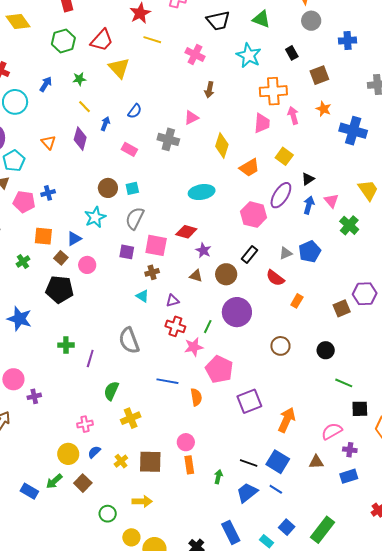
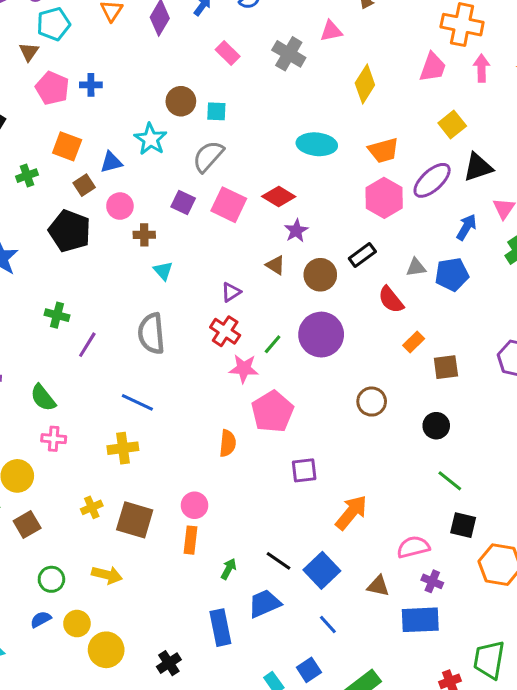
orange trapezoid: (249, 168) -> (383, 150), moved
black triangle: (308, 179) -> (478, 167), size x1.5
blue arrow: (309, 205) -> (466, 227), moved
cyan star: (95, 217) -> (151, 139), turned -30
brown cross: (152, 272) -> (144, 235), moved
cyan triangle: (142, 296) -> (163, 271), moved
purple triangle: (172, 301) -> (231, 292), turned -32
brown square: (342, 308) -> (446, 367), moved
blue line: (167, 381) -> (137, 402), moved
green semicircle: (111, 391) -> (43, 398), moved, turned -78
purple square: (249, 401) -> (304, 470), size x0.7
blue semicircle: (94, 452) -> (41, 619), moved
blue rectangle: (349, 476) -> (420, 620), size x1.4
blue line: (276, 489) -> (328, 625), moved
blue rectangle: (231, 532) -> (220, 628), moved

